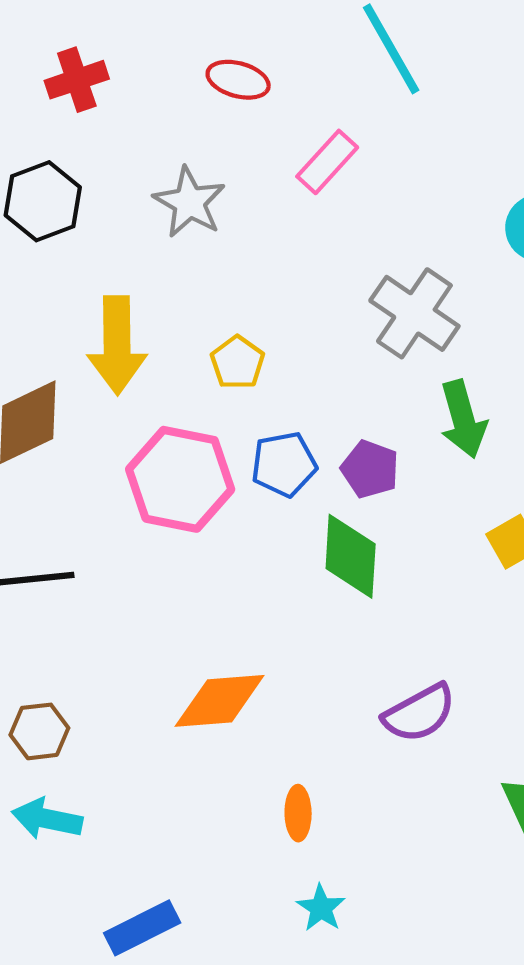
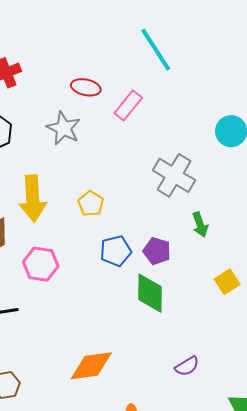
red ellipse: (238, 80) -> (86, 87), moved
green arrow: (463, 419) -> (200, 225), size x0.7
pink hexagon: (180, 479) -> (41, 264), moved, size x0.7
purple semicircle: (419, 713) -> (187, 366), size x0.7

